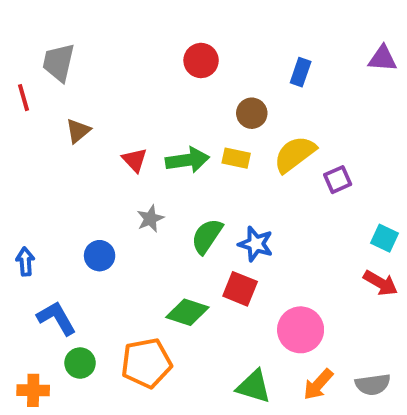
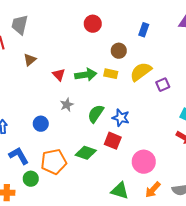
orange pentagon: (146, 363) -> (54, 162), moved

